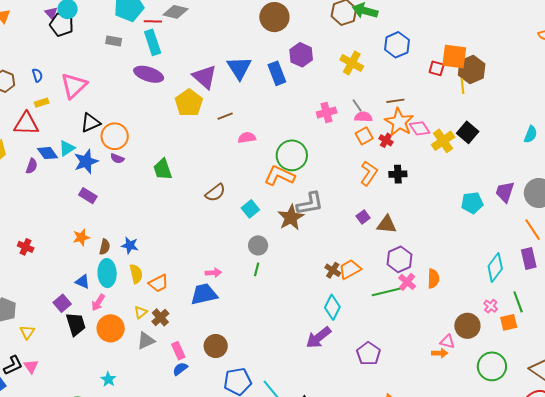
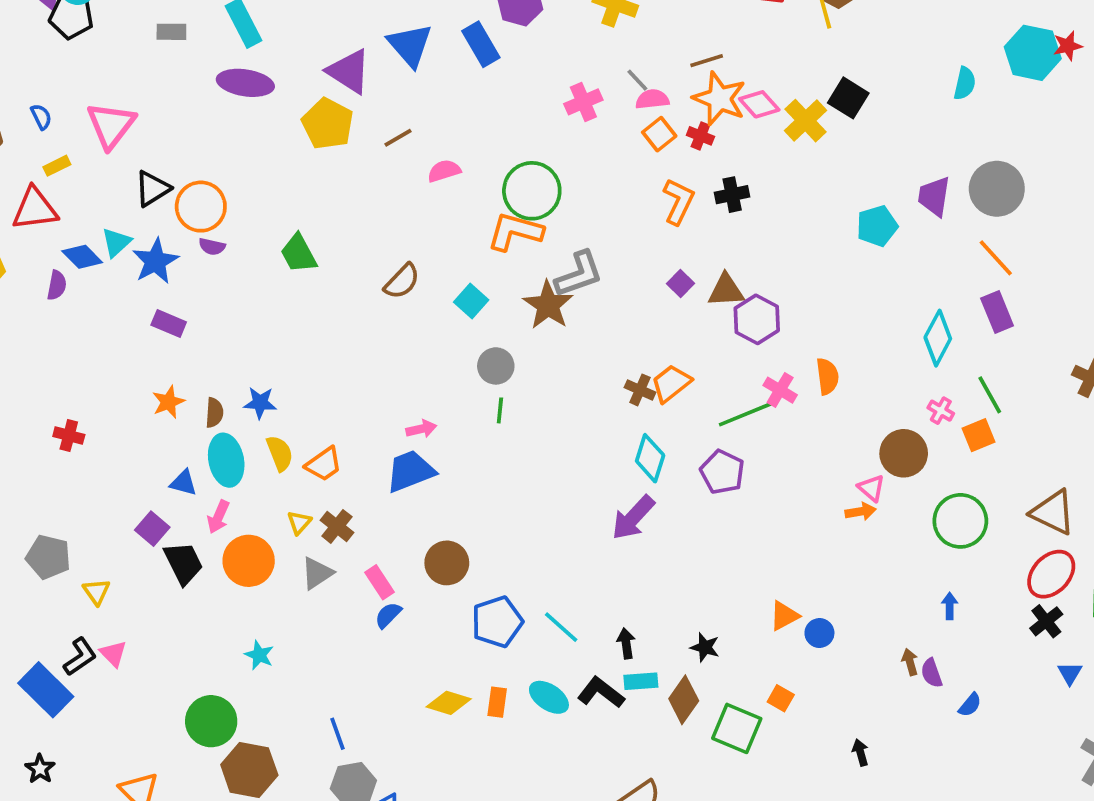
purple hexagon: (399, 259) -> (757, 319), moved
pink triangle: (447, 342) -> (871, 488), turned 35
purple pentagon: (368, 354) -> (722, 472), moved

